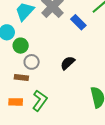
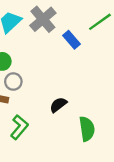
black semicircle: (68, 63) -> (58, 105), moved

